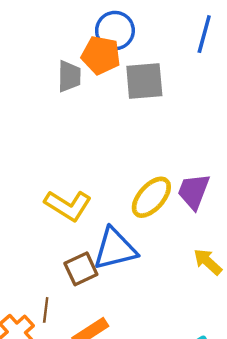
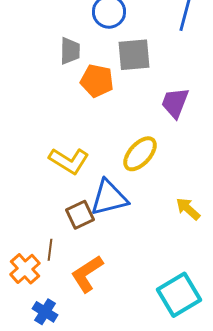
orange pentagon: (101, 55) -> (97, 81), moved
purple trapezoid: (194, 191) -> (175, 103), moved

